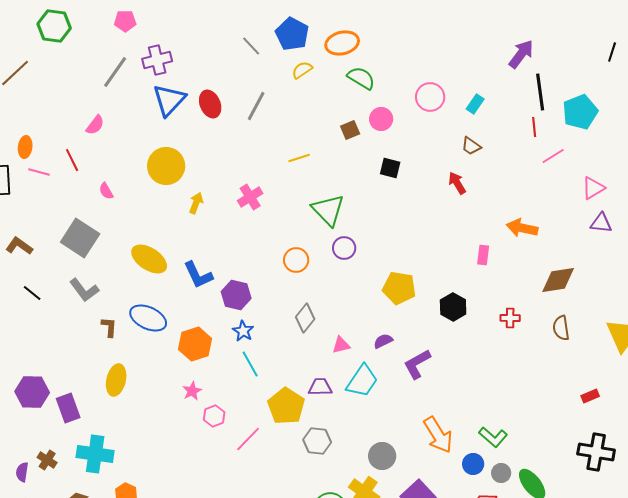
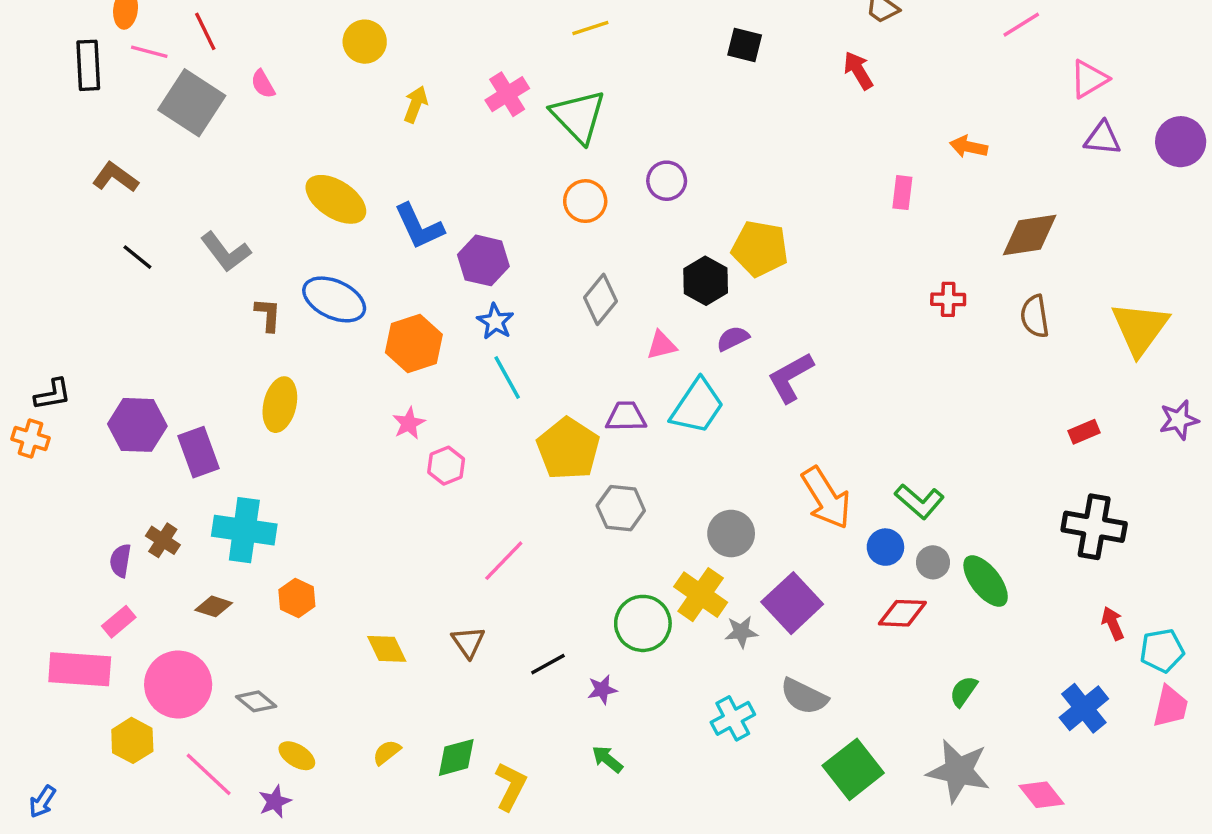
yellow circle: (166, 166) -> (365, 42), size x0.7
green triangle: (328, 210) -> (578, 116), moved
orange arrow: (522, 228) -> (969, 147), size x0.7
gray square: (80, 238) -> (192, 103), moved
black hexagon: (453, 307) -> (706, 281), moved
pink line: (248, 439) -> (504, 561), moved

